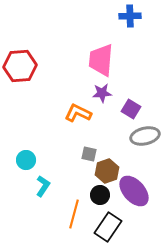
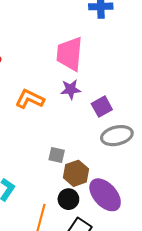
purple square: (131, 109) -> (102, 107), turned 30
orange L-shape: (78, 113) -> (30, 99), moved

